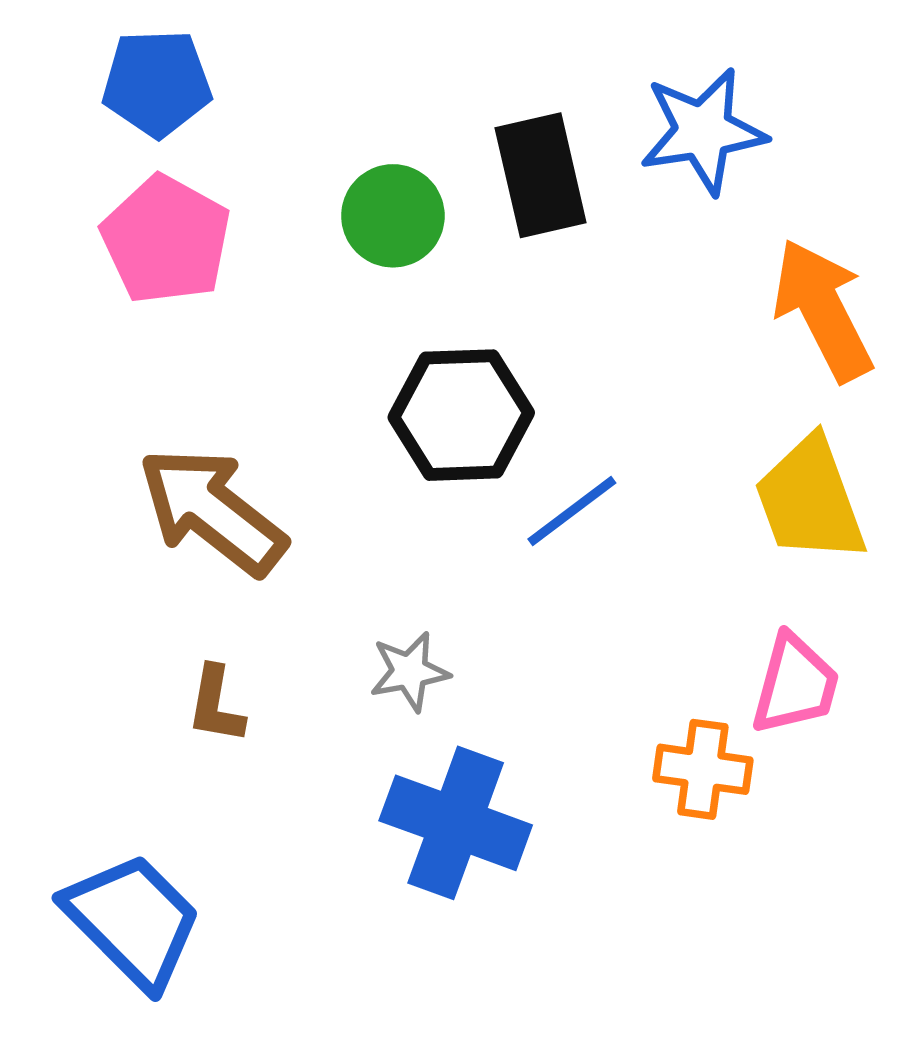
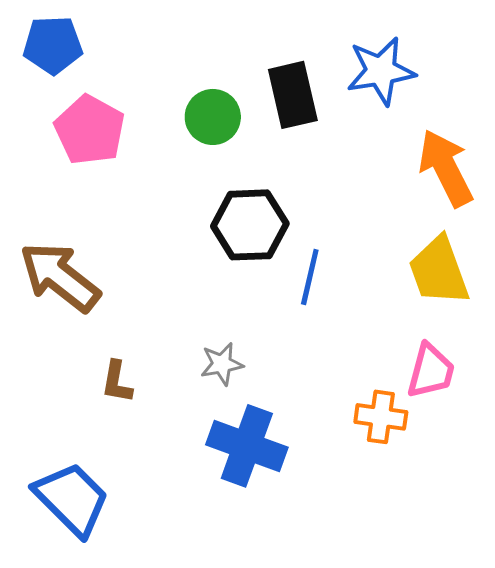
blue pentagon: (157, 83) -> (53, 45), moved
brown arrow: (212, 511) -> (60, 277), moved
blue line: (572, 511) -> (310, 277), turned -40

